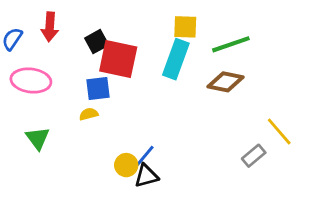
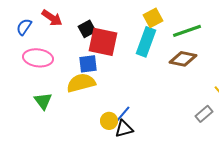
red arrow: (50, 27) -> (52, 18), turned -60
yellow square: (185, 27) -> (153, 18), turned -30
yellow semicircle: (89, 114) -> (81, 83), size x2.0

